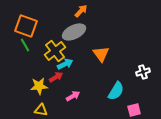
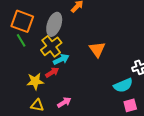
gray ellipse: (74, 32) -> (54, 24), moved, turned -45
cyan semicircle: (116, 91) -> (123, 85), moved, turned 36
pink arrow: (73, 96) -> (64, 102), moved

